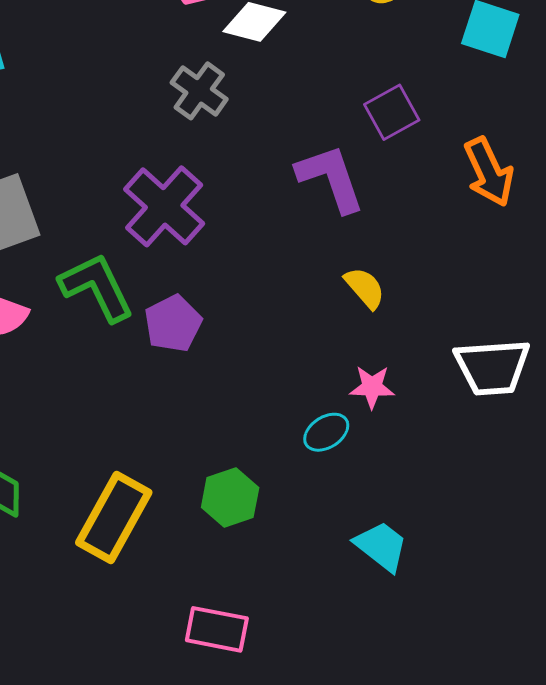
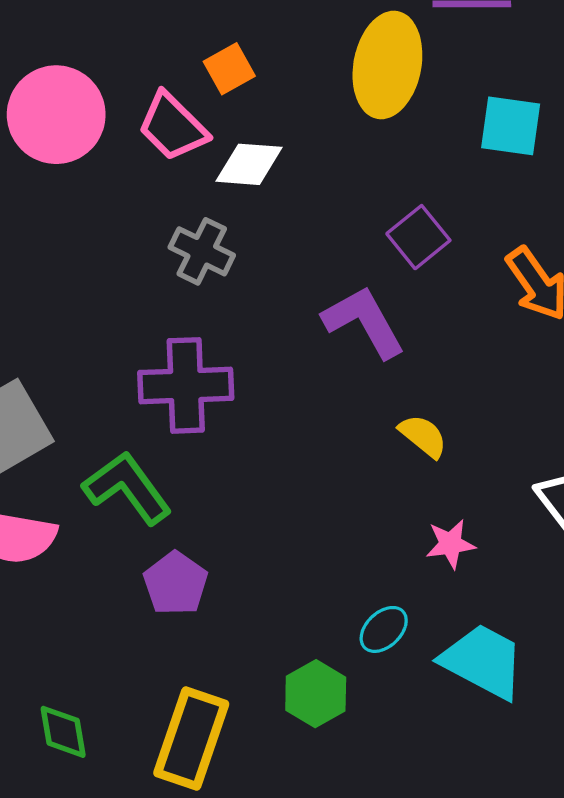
purple cross: (164, 206) -> (186, 385), turned -34
purple pentagon: (173, 323) -> (175, 583), moved
cyan ellipse: (326, 432) -> (384, 629), moved
cyan trapezoid: (381, 546) -> (483, 661), moved, size x1.4

